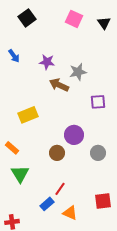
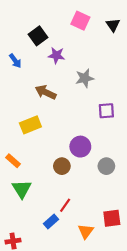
black square: (27, 18) -> (38, 36), moved
purple star: (47, 62) -> (56, 55), moved
brown arrow: (59, 85) -> (46, 92), moved
orange triangle: (70, 213) -> (86, 231), moved, turned 42

